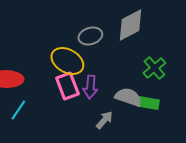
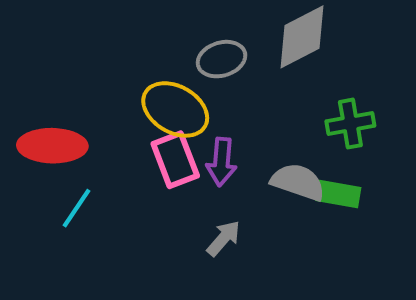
green cross: (154, 68) -> (350, 124), turned 30
gray arrow: (104, 120) -> (224, 238), moved

